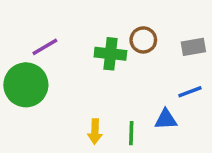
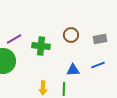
green cross: (110, 54) -> (41, 46), moved
blue triangle: (166, 119) -> (73, 70), moved

